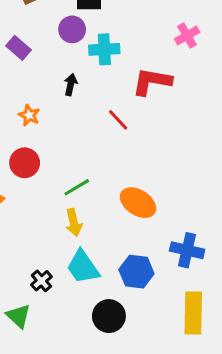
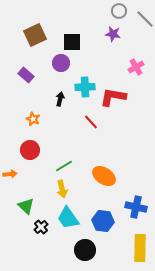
cyan cross: (104, 49) -> (85, 87), moved
green triangle: (18, 316) -> (26, 206), moved

